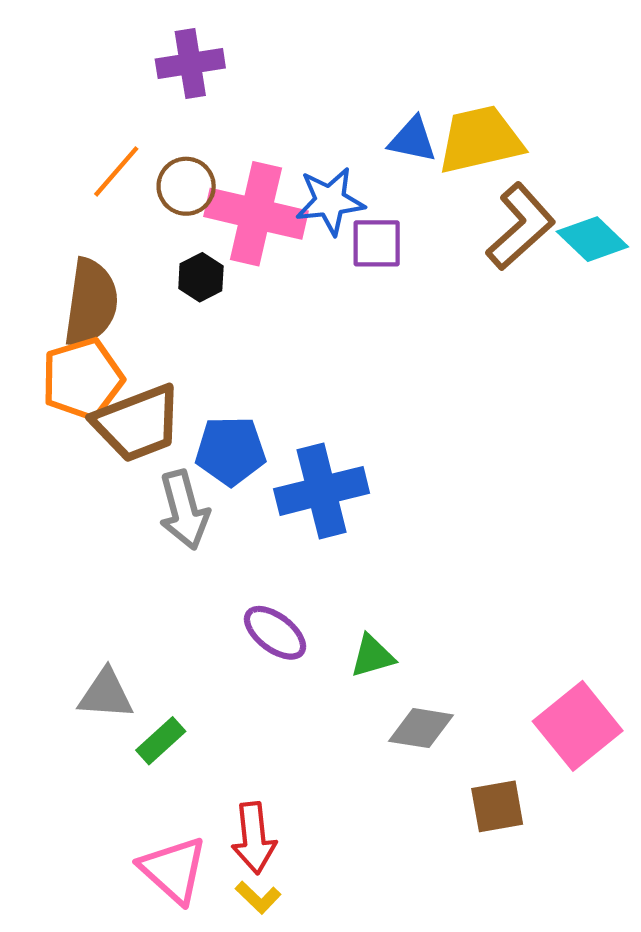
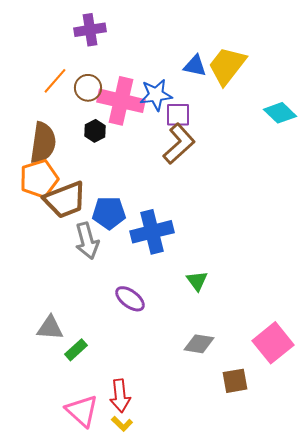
yellow trapezoid: (480, 140) -> (227, 66), turned -39
brown L-shape: (520, 226) -> (179, 144), moved
green triangle: (372, 656) -> (197, 281), moved, turned -50

